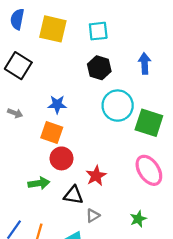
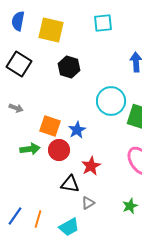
cyan square: (98, 31) -> (103, 23), moved
black hexagon: (99, 68) -> (69, 67), moved
blue star: (57, 104) -> (77, 130), moved, turned -30
green arrow: (39, 183) -> (30, 149), moved

